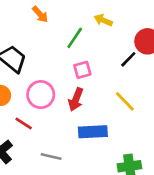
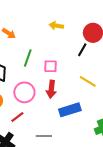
green line: (75, 38) -> (28, 58), moved
pink square: (82, 70) -> (50, 66), turned 32
red line: (24, 124) -> (17, 117), turned -56

